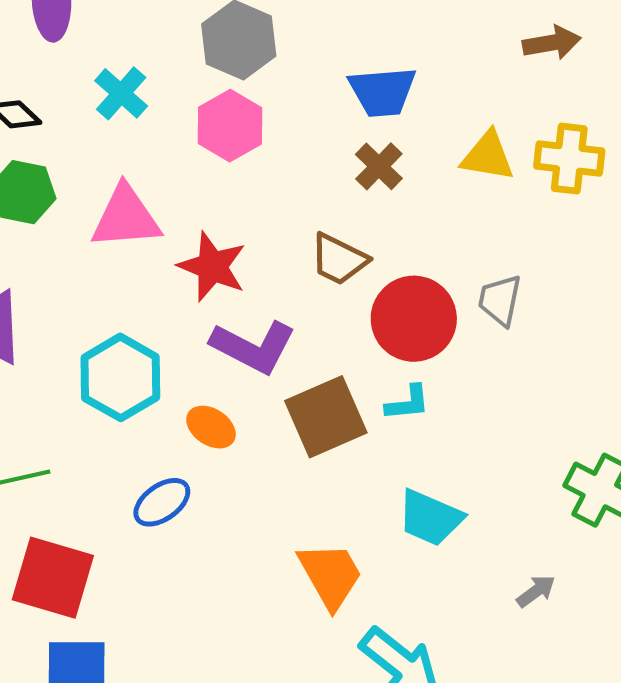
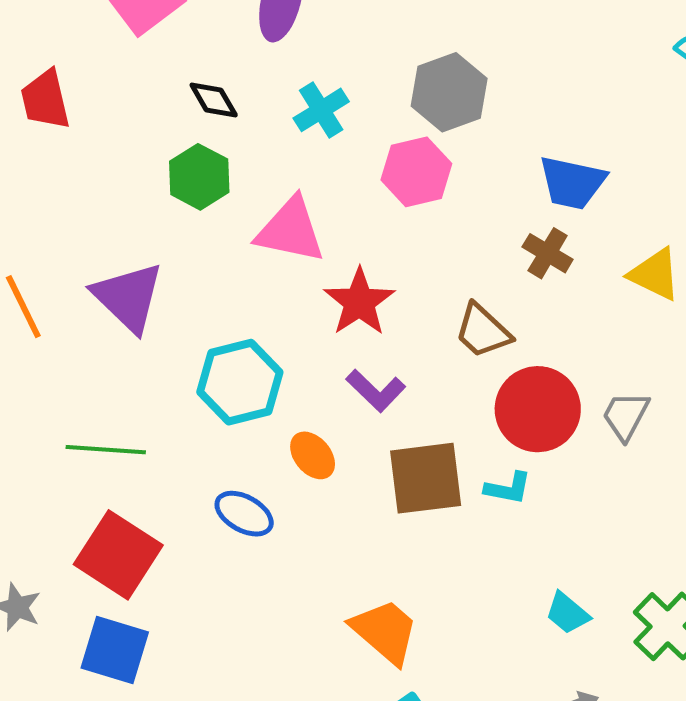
brown cross: (379, 166) -> (548, 253), turned -30
purple L-shape: (253, 347) -> (376, 391), size x0.7
blue ellipse: (162, 502) -> (244, 514), turned 48
cyan trapezoid: (430, 518) -> (567, 613), moved, size x0.7
orange trapezoid: (330, 575) -> (385, 631), turned -36

